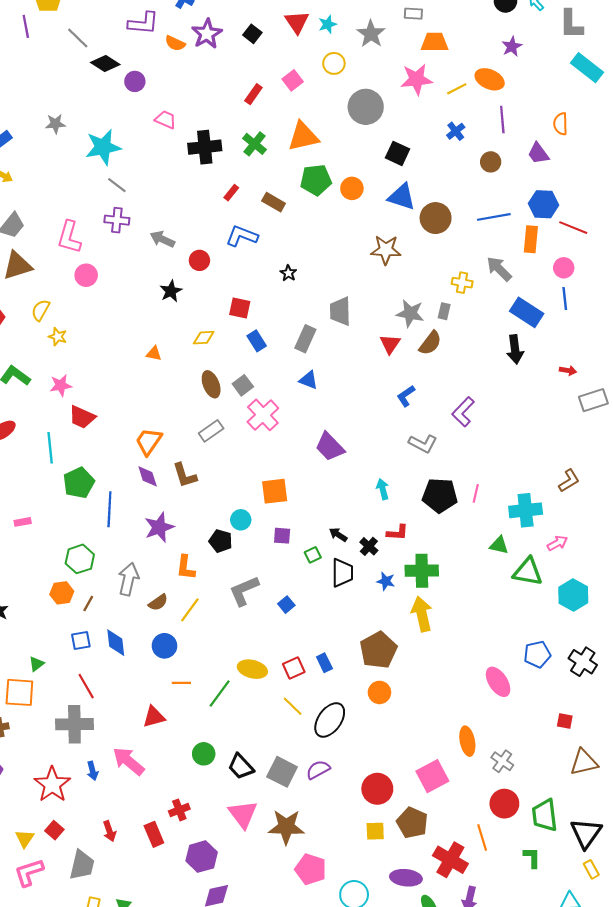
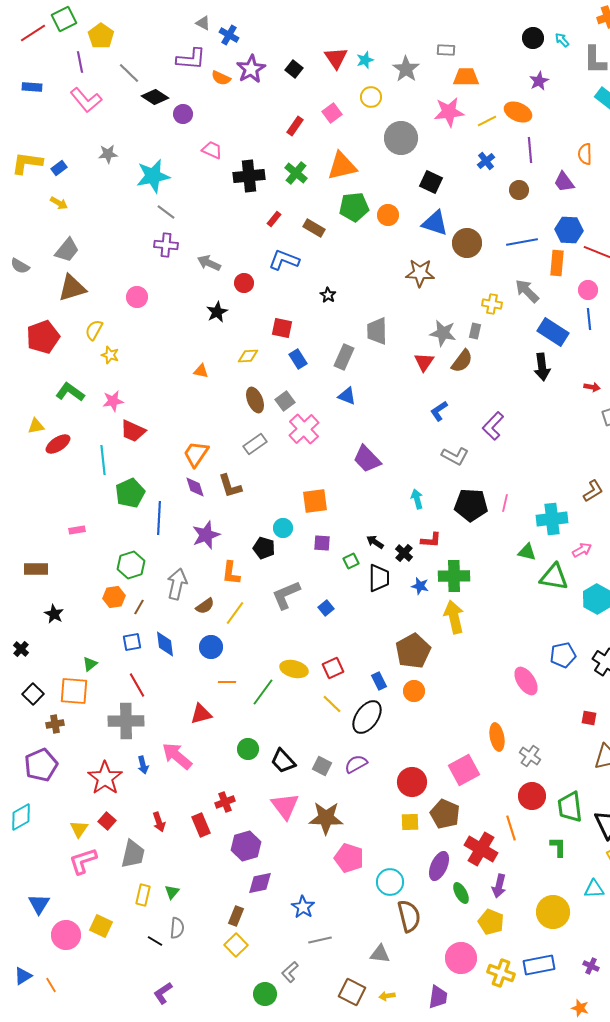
pink L-shape: (69, 237) -> (86, 100), moved, turned -56
blue rectangle: (324, 663) -> (379, 681), moved
gray square: (282, 772) -> (322, 766), size x0.7
purple ellipse: (406, 878) -> (439, 866), turned -72

